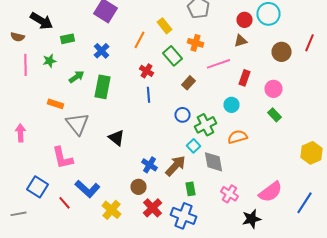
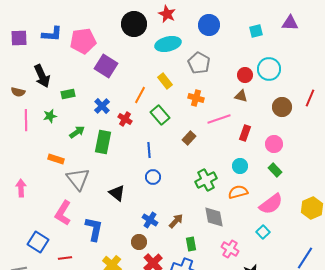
black arrow: (42, 21) -> (42, 76), turned 35
brown triangle: (240, 41) -> (241, 96), turned 32
green rectangle: (172, 56) -> (160, 115), moved
red cross: (146, 71) -> (125, 119), moved
cyan circle: (232, 105) -> (240, 166), moved
blue circle: (182, 115) -> (153, 177), moved
cyan square: (194, 146) -> (263, 232), moved
pink L-shape: (62, 158) -> (63, 213), turned 45
brown arrow: (176, 166) -> (176, 221), size x0.7
blue L-shape: (88, 189) -> (94, 229), moved, turned -120
pink semicircle: (270, 192) -> (271, 204), moved
red line: (64, 203) -> (65, 258), turned -56

